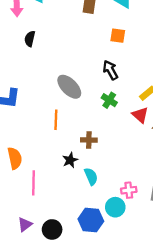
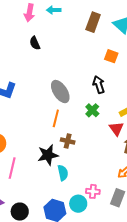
black semicircle: (30, 39) -> (35, 43), turned -48
orange line: (56, 120) -> (56, 118), moved
black star: (70, 160) -> (48, 155), size x1.5

